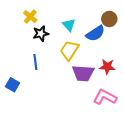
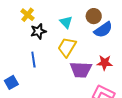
brown circle: (109, 19) -> (94, 16), moved
blue semicircle: (95, 33) -> (103, 30), moved
blue square: (12, 85) -> (11, 82), turned 32

